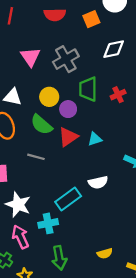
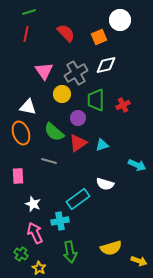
red semicircle: (55, 15) -> (66, 33), turned -132
white diamond: (114, 49) -> (106, 65), moved
yellow circle: (49, 97) -> (62, 94), moved
white semicircle: (98, 182) -> (105, 184), turned 30
white star: (18, 205) -> (33, 204), size x0.7
yellow semicircle: (105, 253) -> (111, 248), size x1.5

